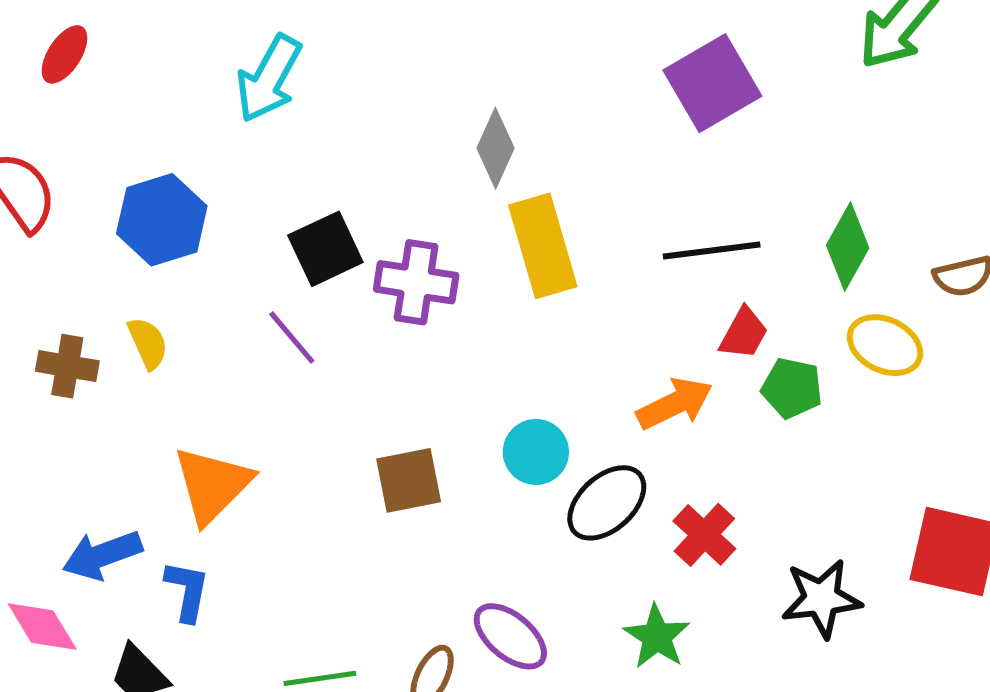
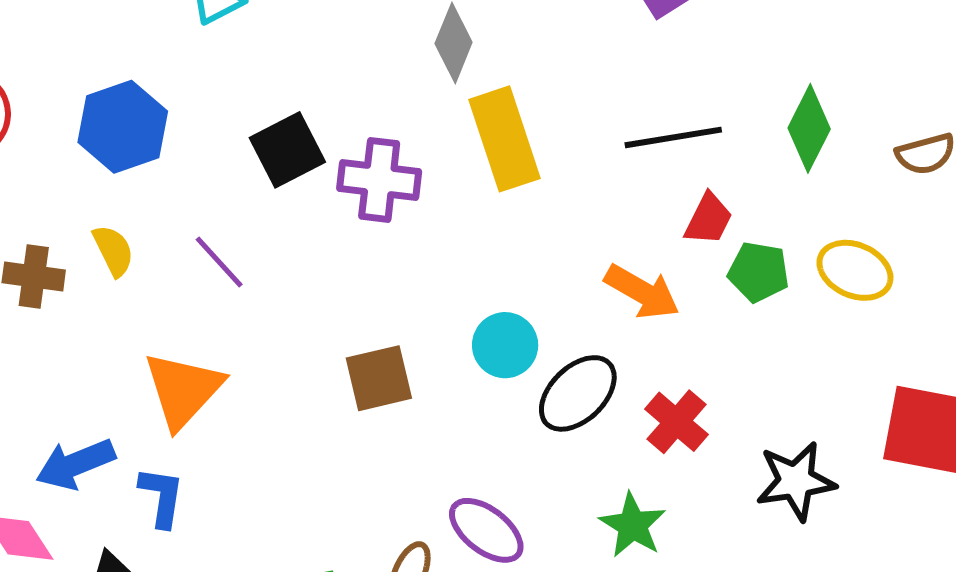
purple line: (292, 338) -> (219, 262), moved
yellow ellipse: (885, 345) -> (855, 270), moved
orange arrow: (675, 404) -> (642, 292), turned 58

